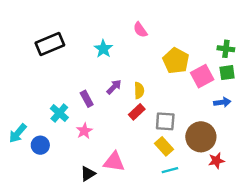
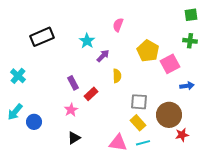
pink semicircle: (140, 30) -> (118, 25), turned 56
green square: (227, 73) -> (191, 15), moved
purple arrow: (114, 87) -> (103, 56), moved
red rectangle: (137, 112) -> (91, 94), moved
cyan cross: (59, 113) -> (18, 76), moved
pink triangle: (114, 162) -> (118, 143), moved
black triangle: (88, 174) -> (74, 138), moved

